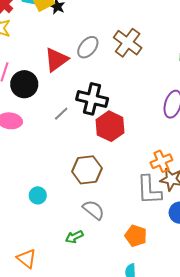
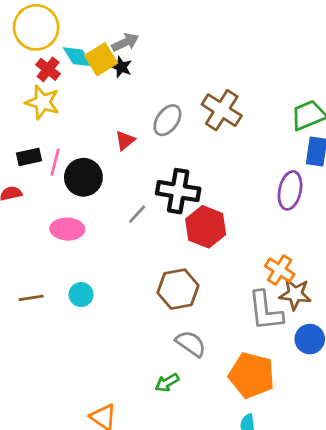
red triangle: (56, 60) -> (125, 140), size x0.6
orange cross: (161, 161) -> (280, 270), turned -30
cyan circle: (38, 195) -> (81, 295), moved
orange pentagon: (136, 236) -> (252, 375), size x1.5

